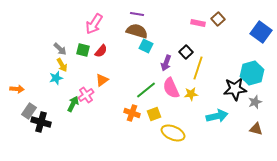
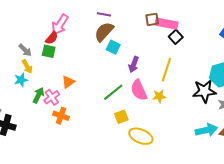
brown square: (218, 19) -> (152, 19), moved, turned 32
pink rectangle: (198, 23) -> (166, 24), size x1.5
brown semicircle: (137, 31) -> (104, 32), turned -65
red semicircle: (101, 51) -> (52, 38), moved
black square: (186, 52) -> (176, 37), moved
green arrow: (73, 104) -> (38, 95), moved
orange cross: (132, 113) -> (61, 116), moved
cyan arrow: (217, 116) -> (206, 130), moved

